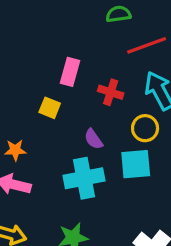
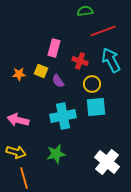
yellow circle: (145, 128) -> (92, 84), moved
purple semicircle: (93, 139) -> (58, 81), moved
orange star: (15, 150) -> (19, 74), moved

